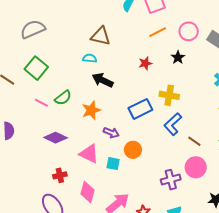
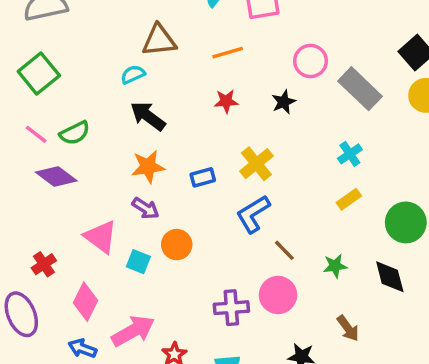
orange line: (158, 32) -> (228, 53), moved
brown triangle: (101, 36) -> (159, 40), turned -30
cyan semicircle: (90, 58) -> (133, 74), turned -40
yellow cross: (169, 95) -> (256, 164), turned 30
blue rectangle: (140, 109) -> (203, 177), size x0.6
orange star: (91, 110) -> (148, 167), moved
purple diamond: (56, 138) -> (56, 176), moved
red cross: (60, 175) -> (44, 264), turned -32

